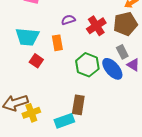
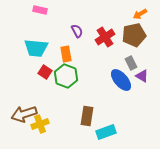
purple semicircle: (68, 20) -> (77, 31), turned 80
green hexagon: (87, 65) -> (66, 76), moved
cyan rectangle: (64, 121) -> (106, 132), moved

